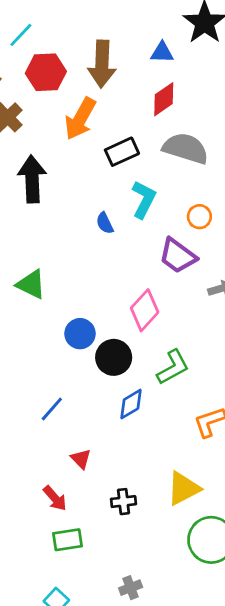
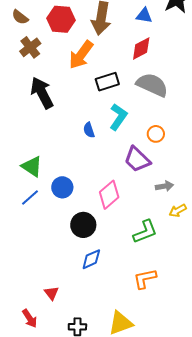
black arrow: (32, 179) -> (42, 93), turned -32
blue circle: (80, 334) -> (62, 187), moved
green L-shape: (173, 367) -> (145, 232), moved
blue line: (52, 409) -> (30, 197), moved

